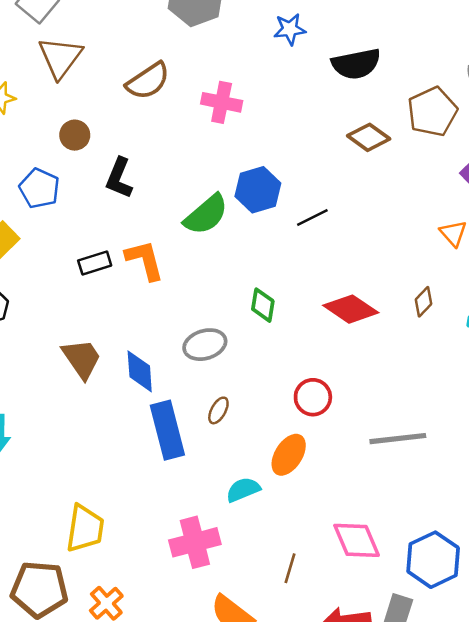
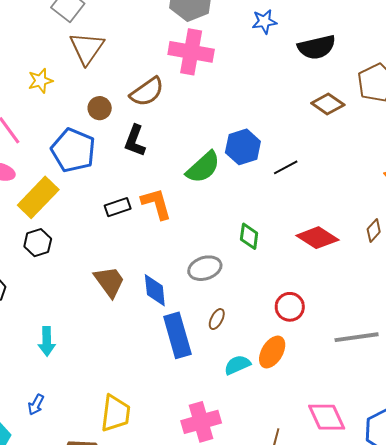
brown semicircle: (148, 81) -> (147, 92), moved
pink cross: (222, 102) -> (191, 52), moved, size x1.4
blue pentagon: (39, 188) -> (73, 150), size x1.4
cyan semicircle: (243, 490) -> (237, 365), moved

